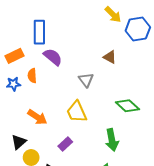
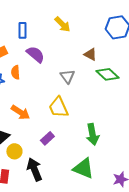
yellow arrow: (113, 15) -> (62, 24), moved
blue rectangle: (39, 32) -> (22, 30), size x0.7
green diamond: (127, 106) -> (107, 74), moved

